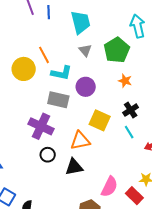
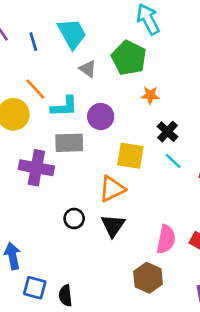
blue line: (49, 12) -> (33, 42), moved
purple cross: (41, 126) -> (36, 168), moved
black triangle: (74, 167) -> (113, 226), turned -30

